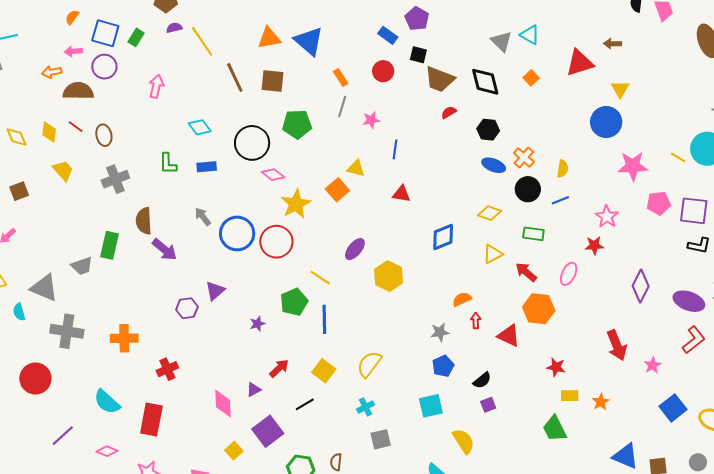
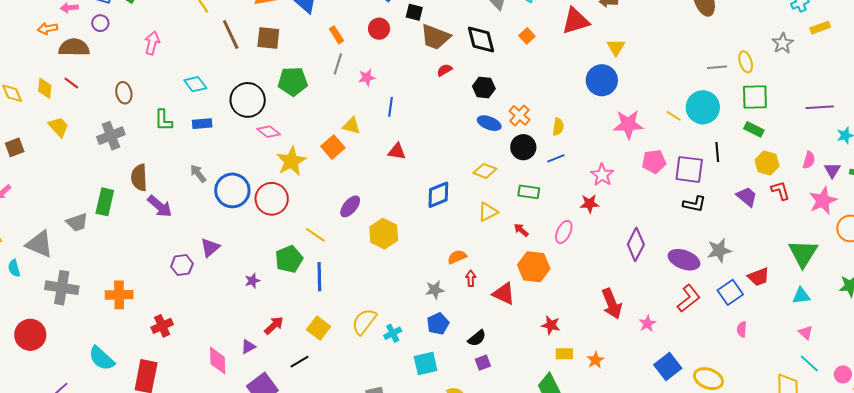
purple circle: (104, 67) -> (100, 23), size x0.7
brown ellipse: (104, 135) -> (124, 93), moved
red arrow: (526, 272) -> (521, 230), size x0.7
cyan cross: (366, 407) -> (393, 333), moved

